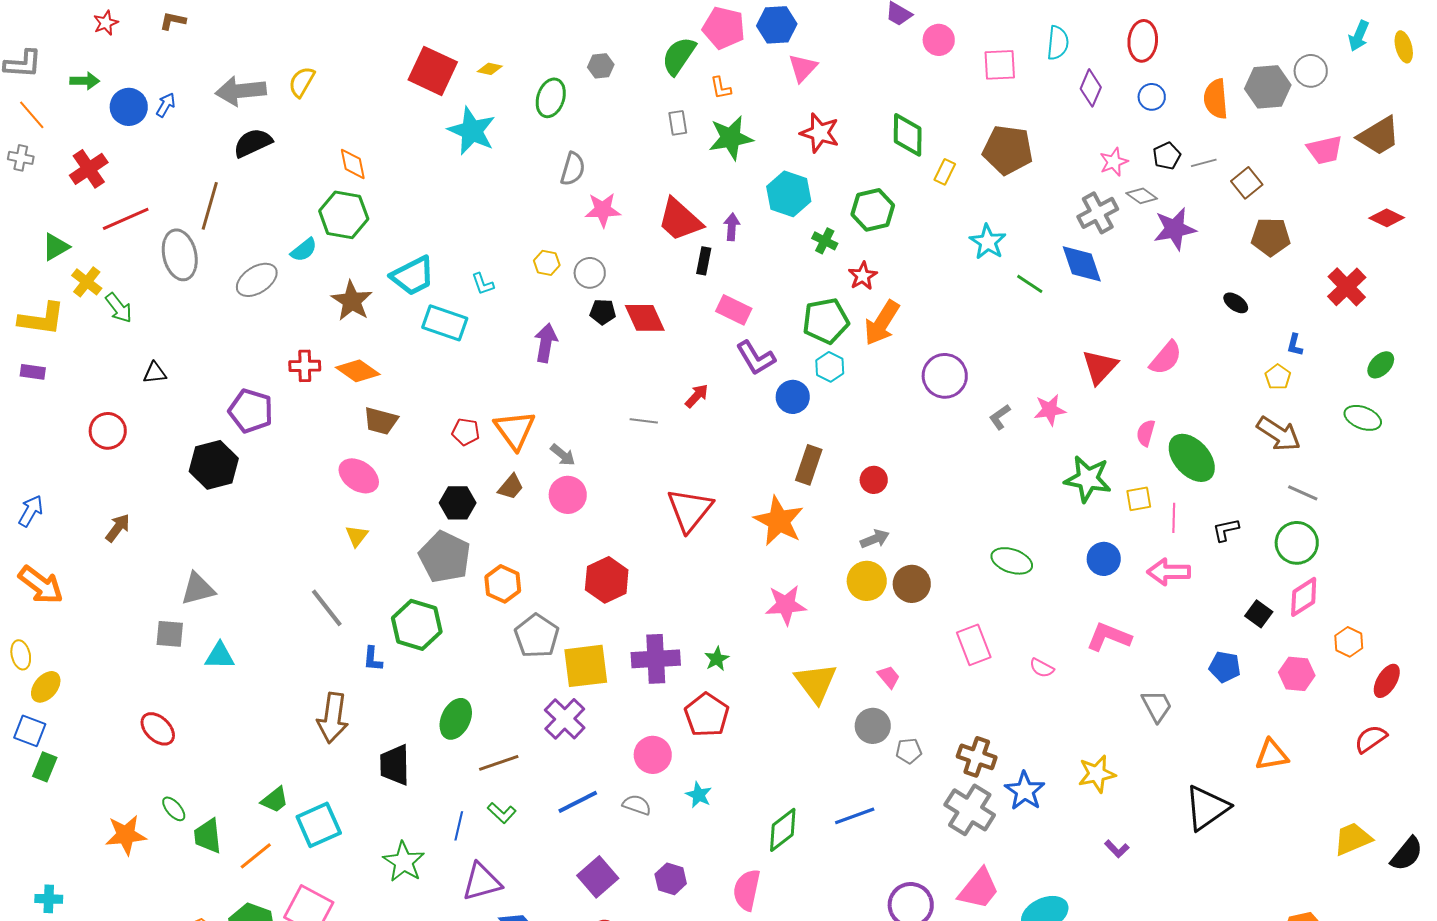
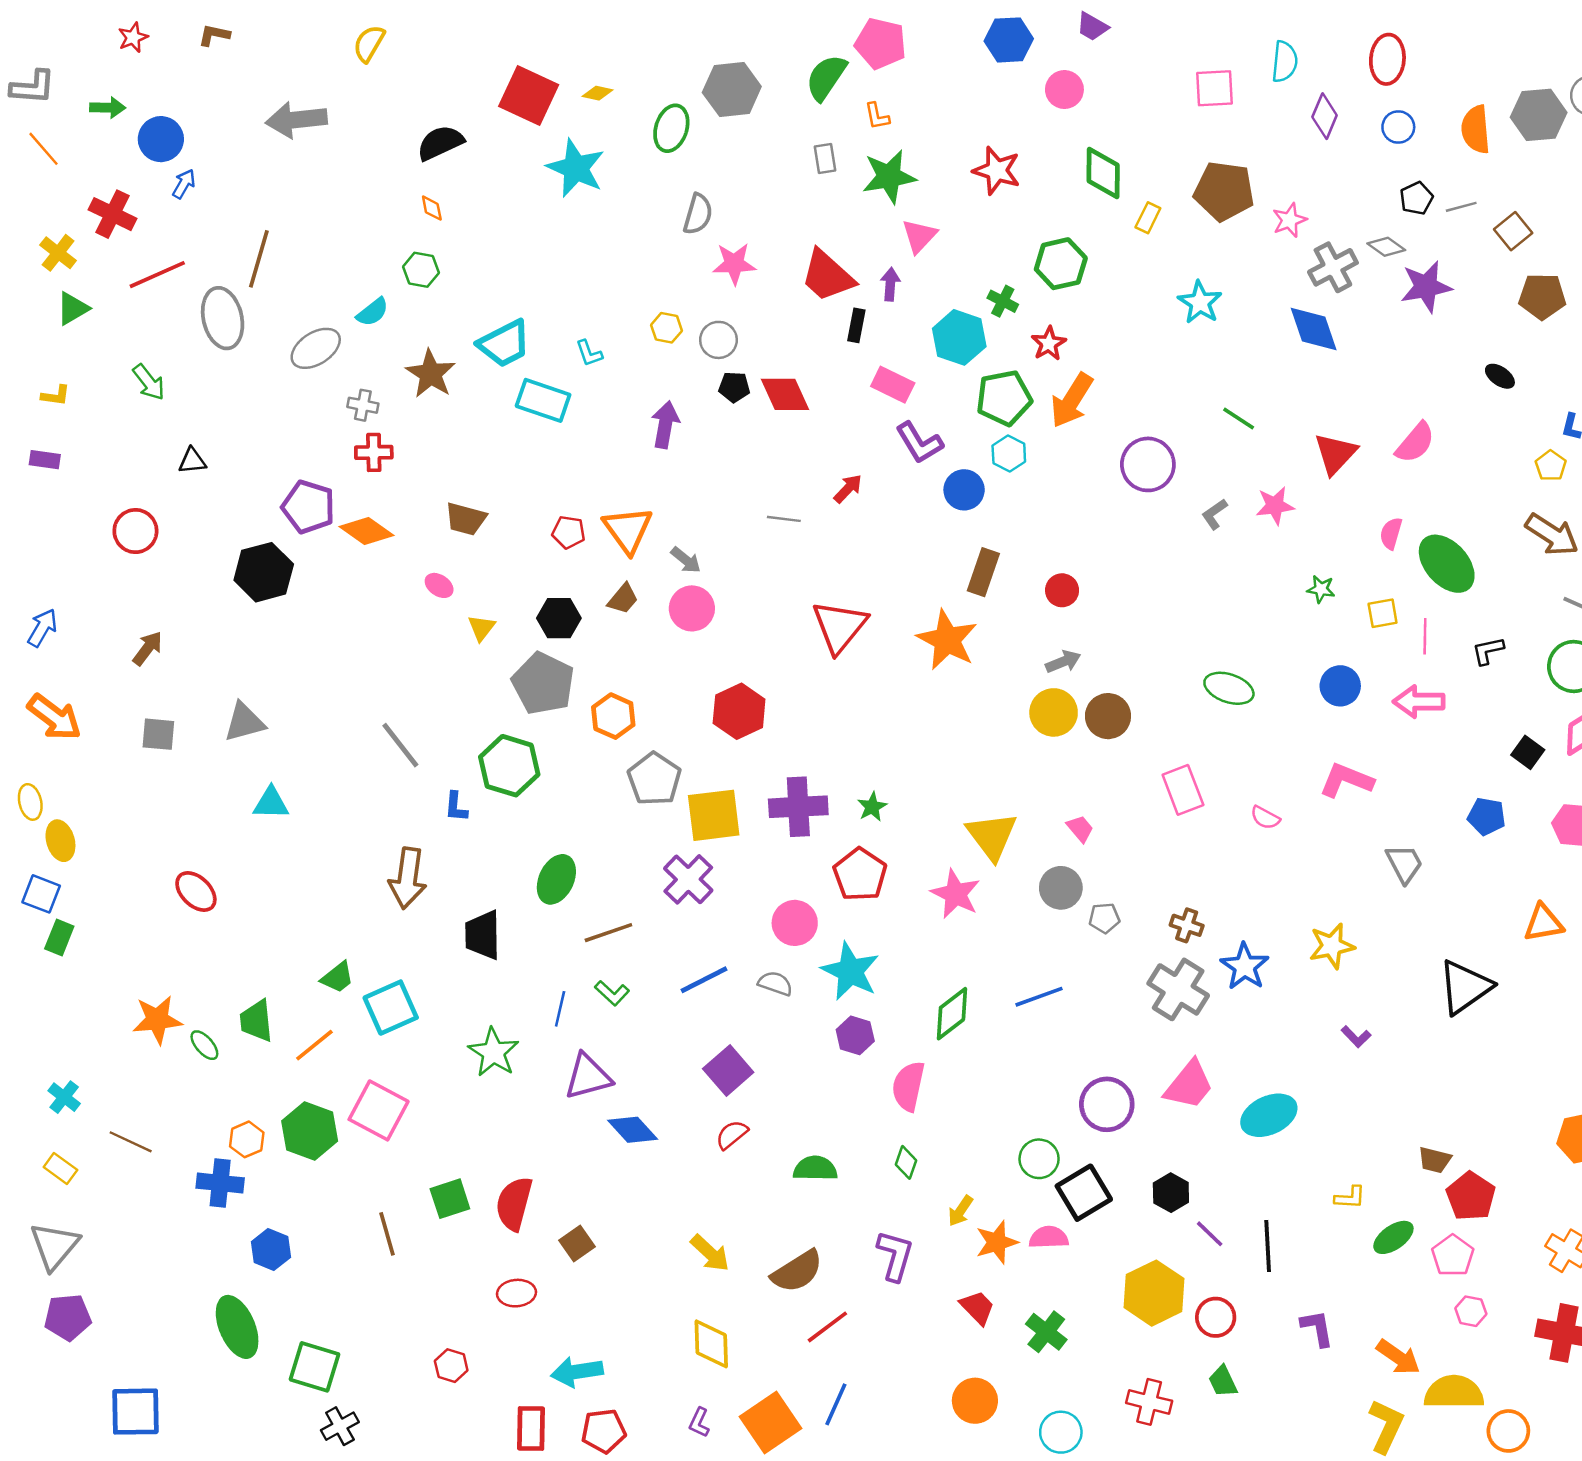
blue hexagon: (777, 25) -> (1009, 40), moved
pink circle: (939, 40) -> (1064, 90), moved
gray hexagon: (601, 66) -> (732, 90), size x1.8
pink triangle: (803, 68) -> (919, 236), moved
yellow semicircle: (302, 82) -> (369, 44), moved
blue arrow: (166, 105) -> (184, 184), moved
black semicircle: (253, 143) -> (440, 143), moved
gray cross: (21, 158) -> (363, 405), moved
pink star: (1114, 162) -> (1289, 220), moved
orange diamond: (353, 164) -> (432, 208), size x0.7
red cross: (89, 169) -> (112, 214), turned -30
cyan hexagon: (789, 194) -> (959, 337), moved
green hexagon: (344, 215) -> (421, 270), size x0.6
yellow cross: (87, 282) -> (58, 253), moved
green line: (1030, 284) -> (1239, 419), moved
yellow L-shape: (42, 319) -> (56, 396), size x0.5
orange diamond: (358, 371) -> (367, 531), moved
pink ellipse: (359, 476) -> (439, 585), size x0.6
green star: (1088, 479) -> (1321, 589), size x0.5
yellow triangle: (357, 536) -> (481, 628), moved
pink star: (786, 605) -> (956, 894), moved, turned 30
gray square: (170, 634) -> (158, 734), moved
yellow ellipse: (46, 687) -> (60, 841), turned -56
brown cross: (977, 757) -> (1187, 925), size x0.7
cyan star: (699, 795) -> (850, 971), size x1.8
green ellipse: (174, 809) -> (204, 1045), moved
purple hexagon: (671, 879) -> (855, 1035), moved
cyan cross: (49, 899) -> (64, 1097), turned 36

